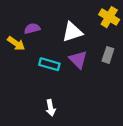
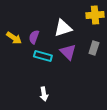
yellow cross: (109, 17) -> (95, 15), turned -36
purple semicircle: (32, 29) -> (34, 37), moved, turned -56

